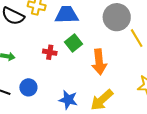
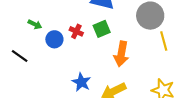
blue circle: (28, 87) -> (54, 39), moved

